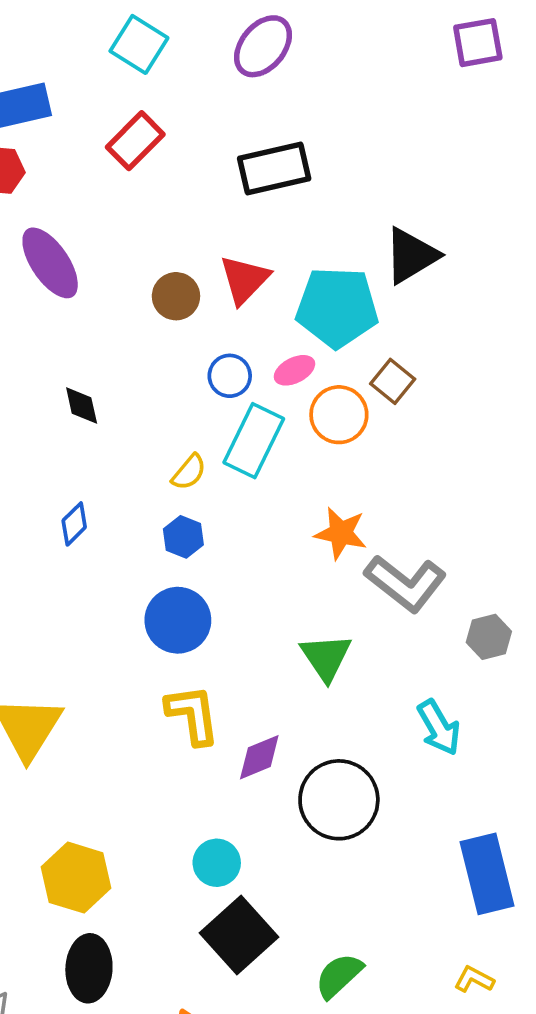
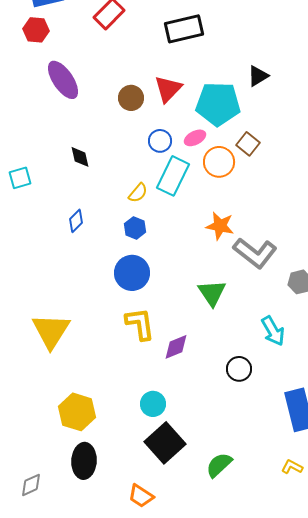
black triangle: (411, 255) -> (258, 76), size x0.7
black circle: (339, 800) -> (239, 369), moved, size x0.6

